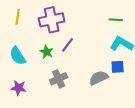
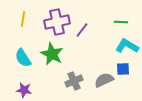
purple line: (68, 45) -> (82, 30), moved
green star: (47, 52) -> (52, 54), size x1.6
gray cross: (59, 79) -> (74, 81), moved

